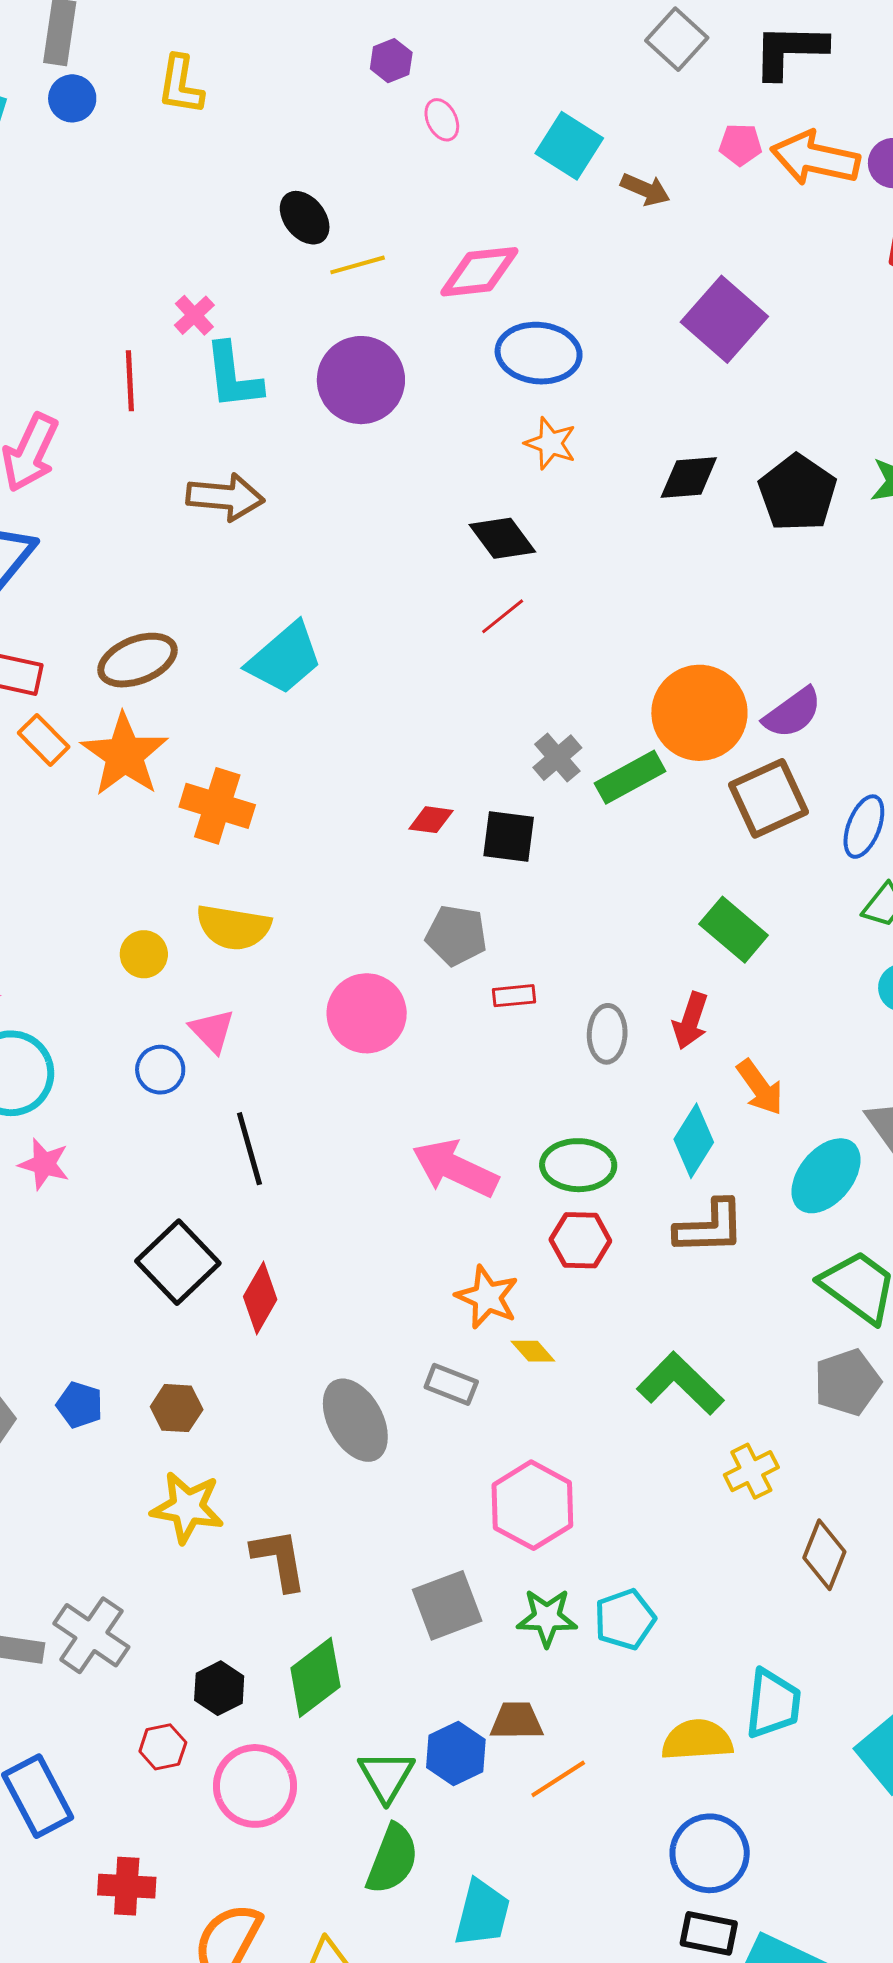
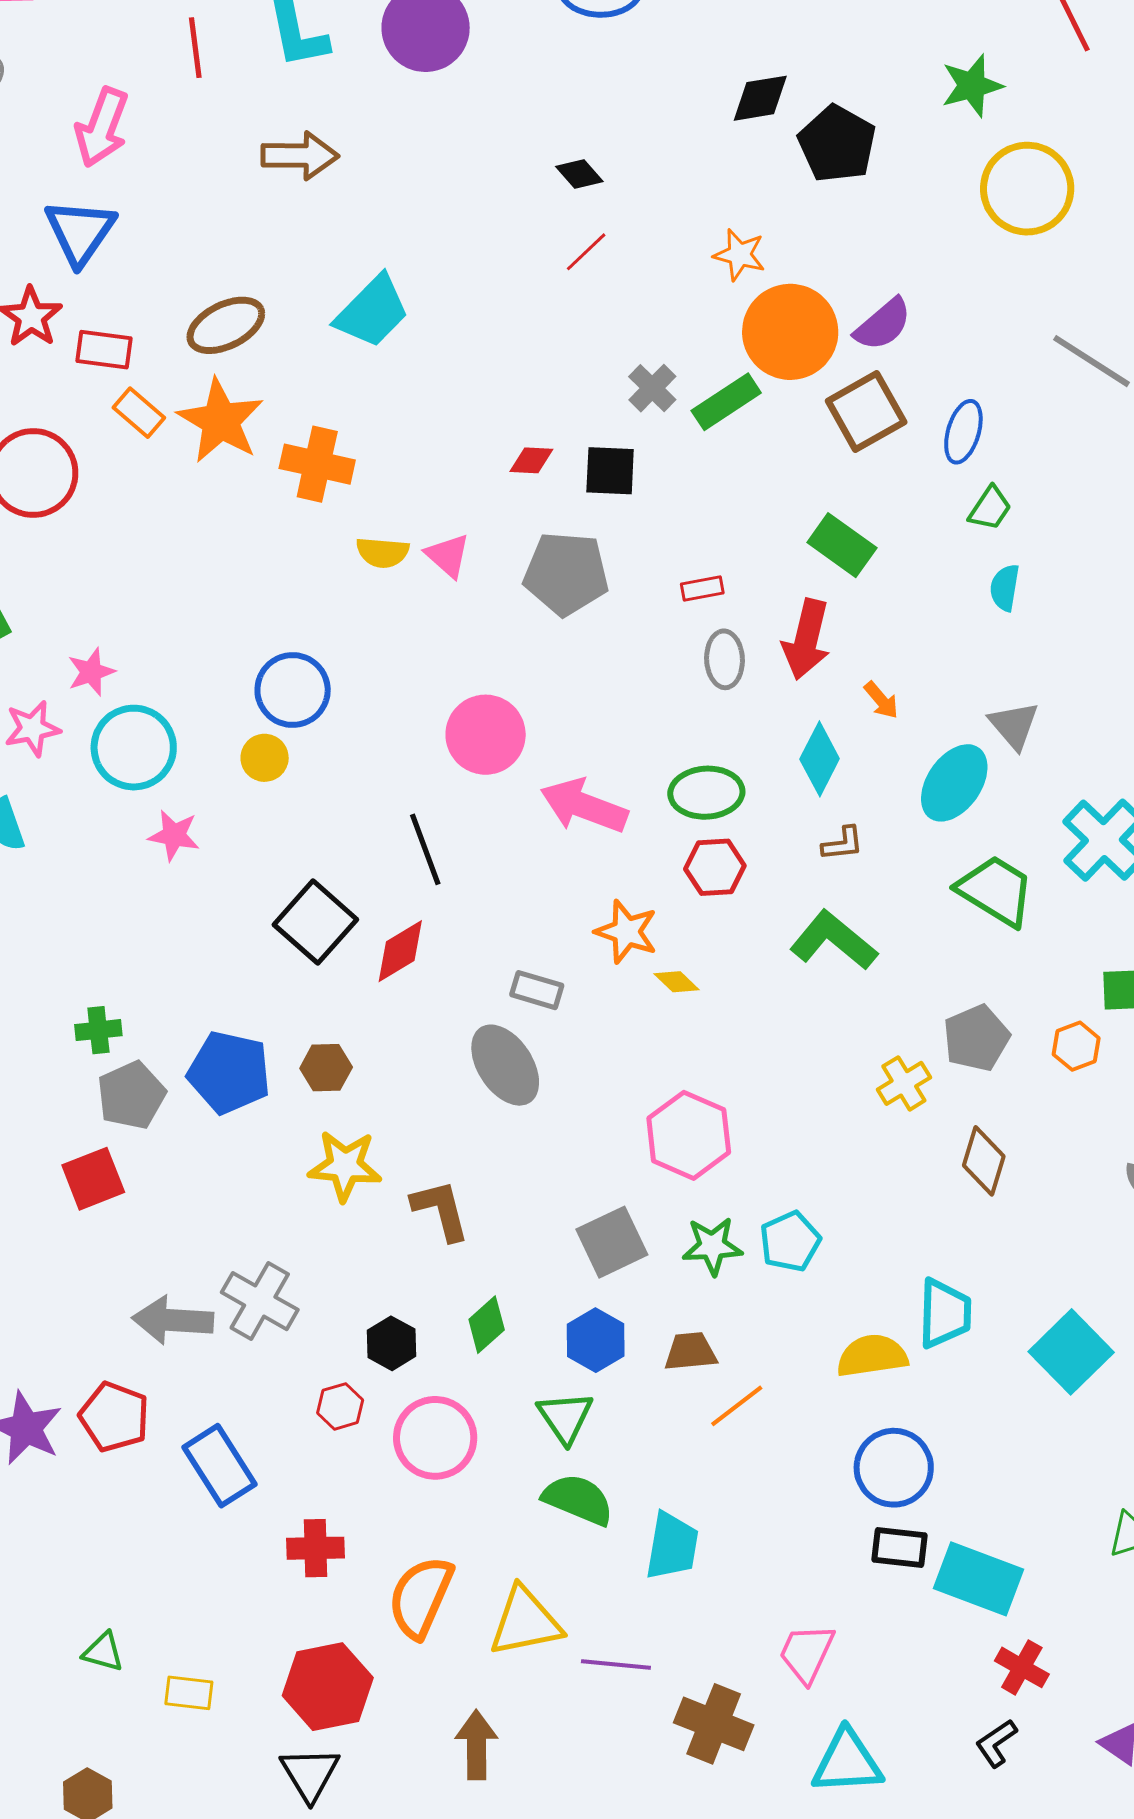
orange star: (551, 443) -> (740, 255), moved
black pentagon: (797, 493) -> (837, 144), moved
black diamond: (502, 538) -> (579, 174), size x0.7
yellow semicircle: (233, 927) -> (383, 552), moved, size x0.7
gray pentagon: (456, 935) -> (566, 574), size x1.4
yellow circle: (144, 954) -> (265, 758), moved
red rectangle: (514, 996) -> (702, 589), moved
pink circle: (367, 1013) -> (486, 735), moved
red arrow: (690, 1021) -> (806, 639), size x1.4
pink triangle: (212, 1031) -> (448, 556), moved
blue circle: (160, 1070) -> (293, 690), moved, size x1.5
orange arrow: (760, 1087) -> (881, 700), size x0.7
black line: (249, 1149) -> (425, 849), moved
brown L-shape: (710, 1227) -> (843, 844), size x0.6
red diamond: (260, 1298) -> (400, 951), turned 34
gray pentagon: (847, 1382) -> (976, 1038), moved
gray rectangle: (451, 1384) -> (537, 990), moved
green L-shape: (680, 1384) -> (833, 940), moved
blue pentagon: (80, 1405) -> (229, 1072), size x1.8
green diamond: (315, 1677) -> (487, 1325), size x0.7
blue hexagon: (456, 1754) -> (596, 1340), moved
green semicircle: (392, 1859) -> (578, 1499), turned -84

